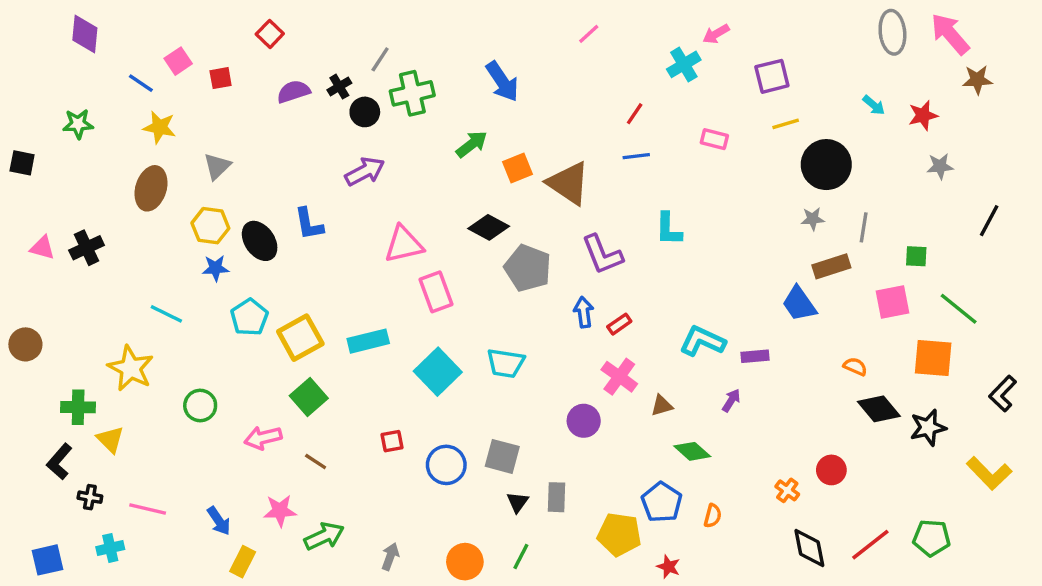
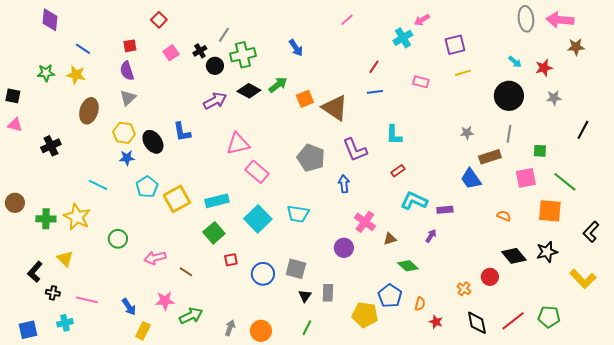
pink arrow: (950, 34) -> (560, 20), turned -44
pink square: (178, 61) -> (171, 53), moved
blue arrow: (502, 81) -> (296, 48), size x0.7
purple semicircle: (294, 92) -> (127, 71), moved, turned -90
yellow star: (159, 127) -> (76, 75), moved
black circle: (826, 165) -> (509, 96), moved
gray star: (813, 219) -> (467, 133), moved
black diamond: (489, 227) -> (249, 91), moved
pink triangle: (42, 248) -> (15, 125), moved
pink rectangle: (436, 292) -> (257, 172), turned -30
red rectangle: (619, 324) -> (398, 171), moved
green square: (309, 397) -> (214, 233), moved
green cross: (78, 407) -> (46, 219), moved
black diamond: (879, 409) -> (514, 256), moved
orange circle: (465, 562) -> (261, 331), moved
red star: (668, 567) -> (436, 322), moved

